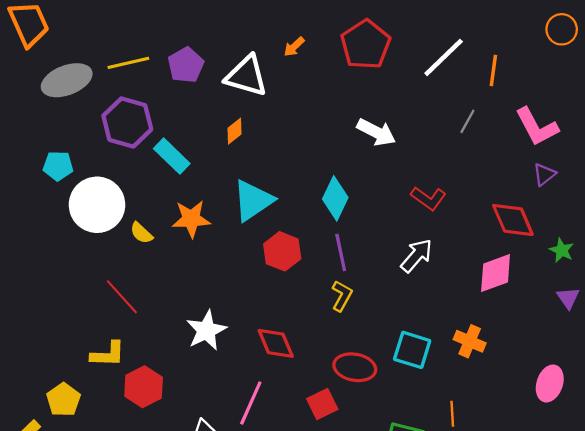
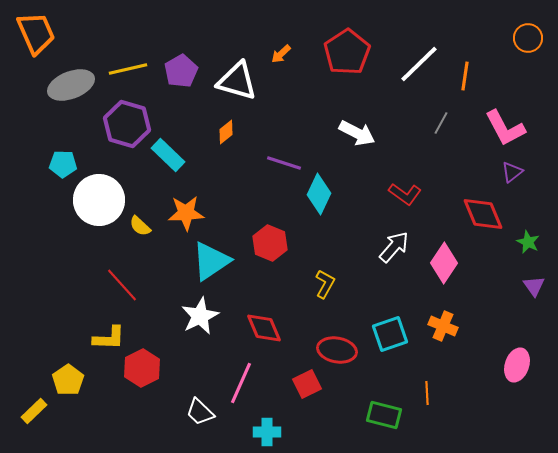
cyan triangle: (253, 200) -> (211, 261), moved
purple line: (341, 252) -> (284, 163), moved, turned -60
pink diamond: (496, 273) -> (444, 263), moved, turned -36
cyan square: (412, 350) -> (390, 334), turned -36

